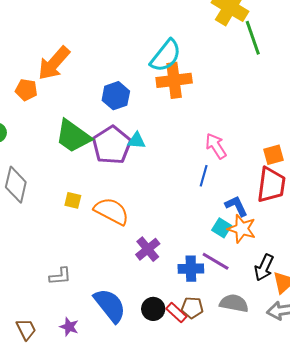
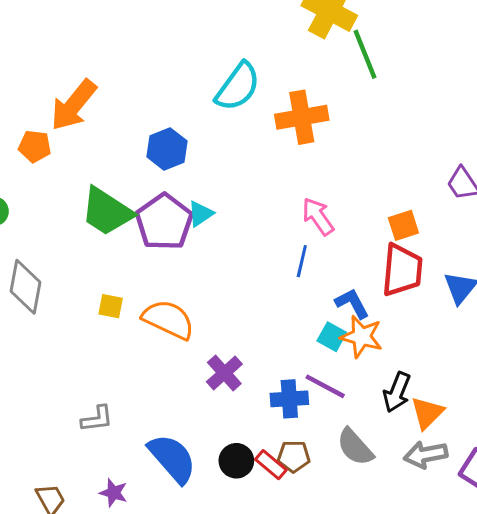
orange cross: (174, 80) -> (302, 117), moved
cyan triangle: (136, 141) -> (200, 214), turned -36
gray semicircle: (234, 303) -> (355, 447), turned -140

